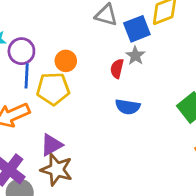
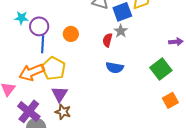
yellow pentagon: (53, 89) -> (53, 68), moved, turned 30
purple triangle: (51, 145) -> (60, 94), turned -30
brown star: (57, 170) -> (63, 112), size x0.7

